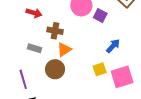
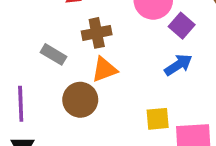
brown cross: (55, 31) -> (97, 33), turned -35
blue arrow: (113, 46) -> (178, 65), moved

